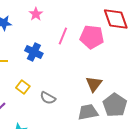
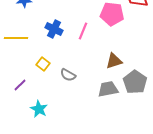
pink line: (63, 36) -> (83, 31), moved
brown triangle: (94, 84) -> (114, 61), turned 36

